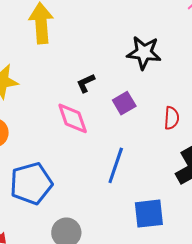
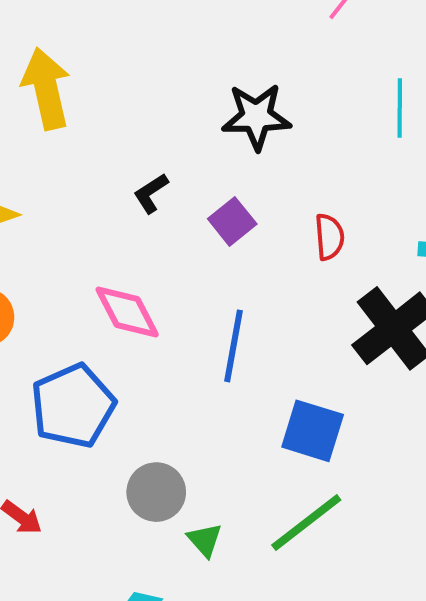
pink diamond: (73, 118) -> (127, 312), moved
blue square: (149, 214) -> (313, 431), turned 32

